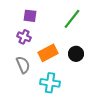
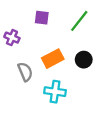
purple square: (30, 16) -> (42, 18), moved
purple cross: (24, 37) -> (12, 38), moved

